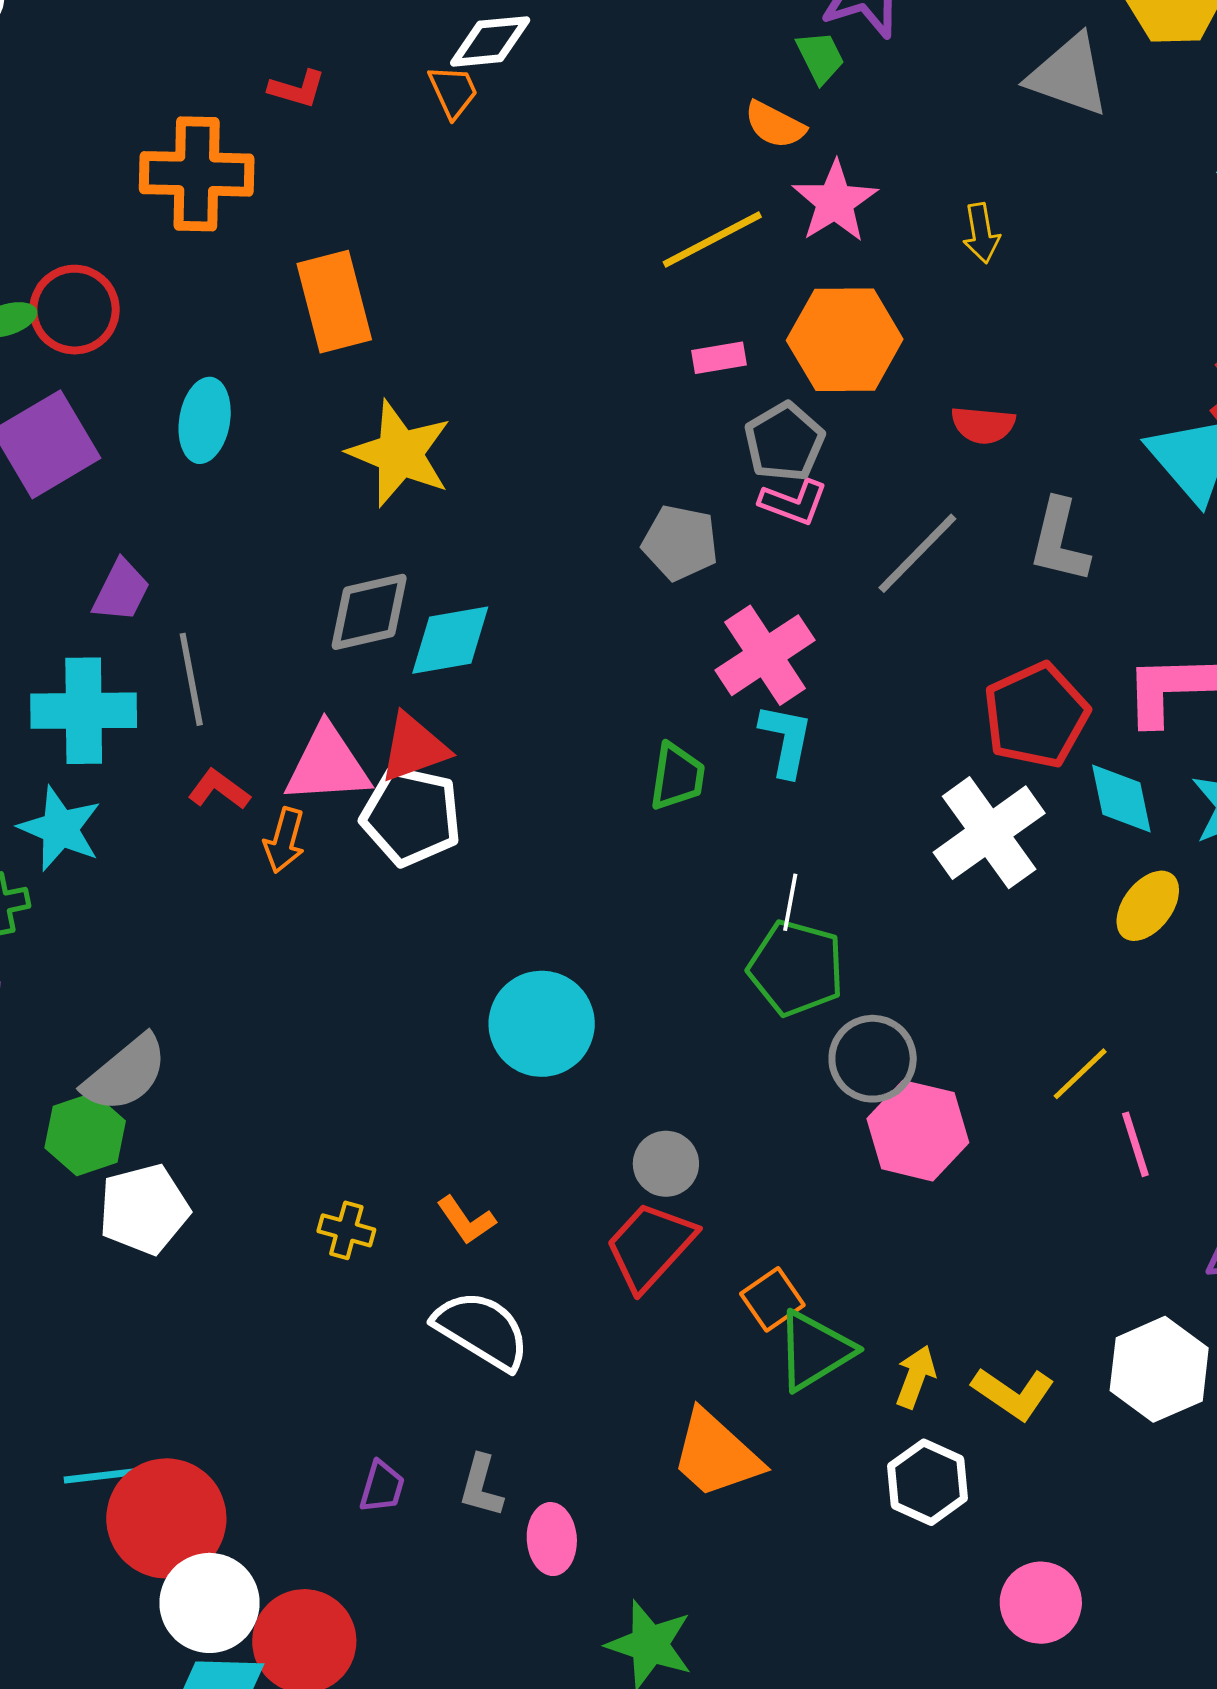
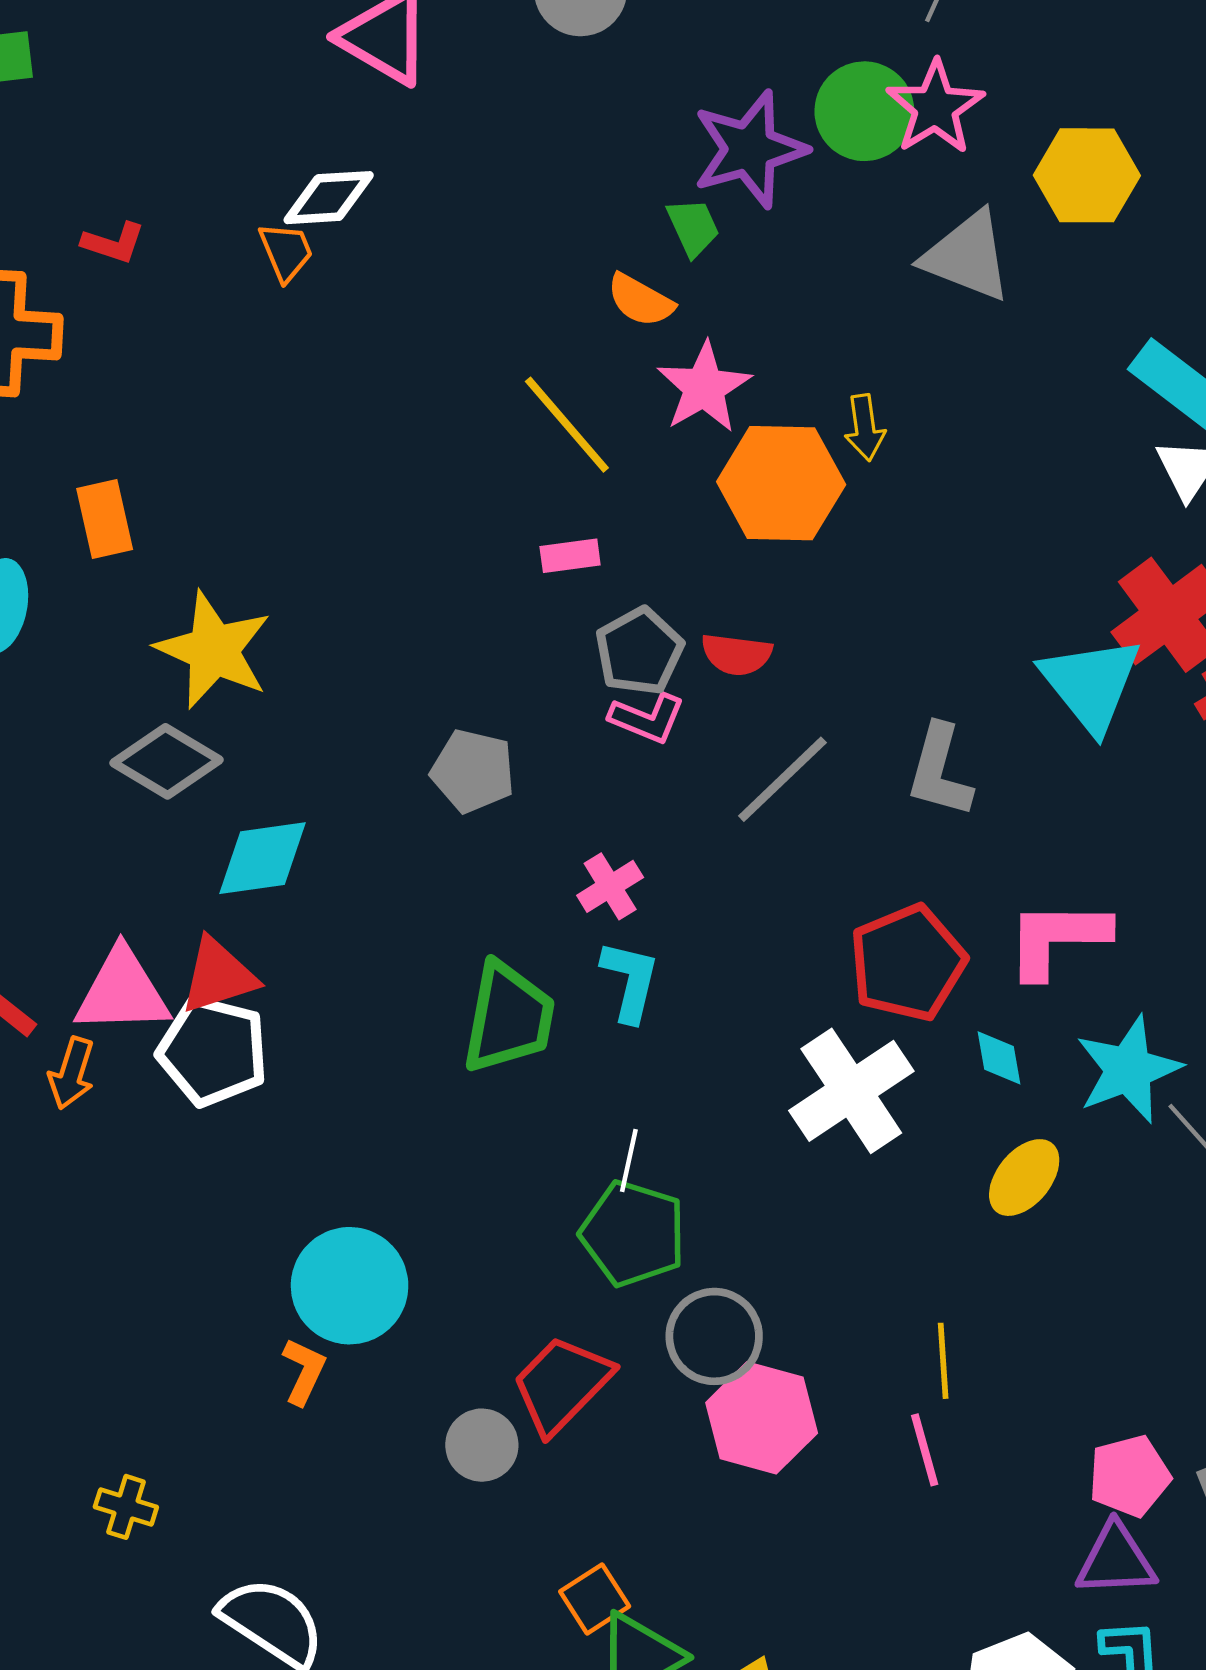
yellow line: (712, 239) -> (567, 425), turned 75
orange rectangle: (334, 302) -> (105, 519), moved, size x0.7
orange hexagon: (845, 340) -> (781, 483), moved
red semicircle: (983, 425) -> (737, 654), moved
gray pentagon: (680, 543) -> (473, 771), moved
gray diamond: (369, 612) -> (166, 761), moved, turned 42
pink cross: (765, 655) -> (610, 886), size x0.6
green trapezoid: (677, 777) -> (509, 1018), size x1.5
cyan diamond: (1121, 799) -> (999, 1058), size x0.7
yellow line: (1080, 1074) -> (943, 1361), turned -52
pink line: (1135, 1144) -> (925, 1450), moved
orange L-shape: (466, 1220) -> (304, 1371), moved, turned -122
red trapezoid: (650, 1246) -> (562, 1384), moved

